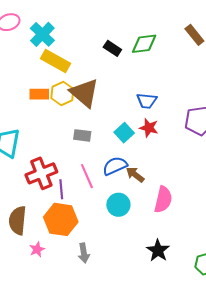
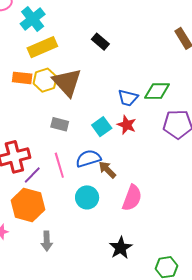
green diamond: (144, 44) -> (157, 91), moved
yellow rectangle: (56, 61) -> (42, 47), turned -60
purple line: (61, 189) -> (32, 175), turned 42

